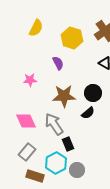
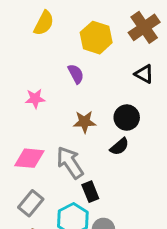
brown star: (64, 96) -> (85, 122), size x0.7
pink diamond: (26, 121) -> (29, 158), turned -60

